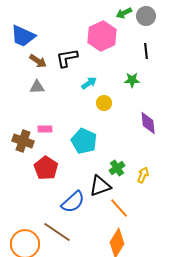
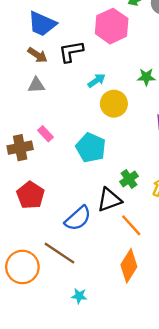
blue trapezoid: (23, 36) -> (42, 24), moved
yellow circle: (104, 103) -> (114, 104), size x1.5
pink rectangle: (45, 129) -> (46, 134), turned 48
brown cross: (23, 141) -> (20, 148), turned -30
red pentagon: (46, 168) -> (30, 195), moved

